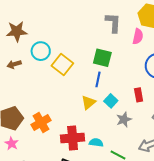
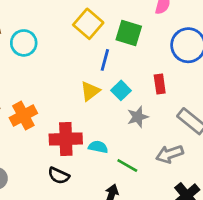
cyan circle: (41, 51) -> (24, 43), moved
green square: (102, 58) -> (129, 33), moved
yellow square: (62, 64) -> (88, 24), moved

